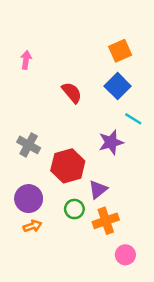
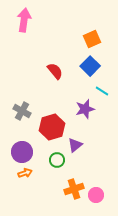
pink arrow: (26, 60) -> (24, 20), moved, size x1.6
orange cross: (106, 221) -> (74, 189), moved

